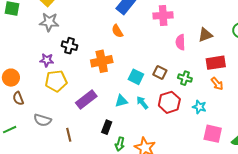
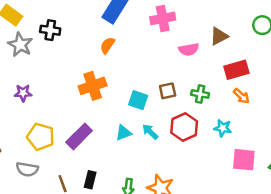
gray star: (49, 22) -> (20, 45), turned 30
orange semicircle: (117, 31) -> (107, 45), turned 72
pink semicircle: (180, 42) -> (189, 49), turned -91
black cross: (69, 46) -> (50, 30), moved
brown square: (160, 72) -> (168, 91), turned -32
yellow pentagon: (56, 81) -> (41, 137), moved, turned 30
black rectangle: (107, 127) -> (90, 180), moved

